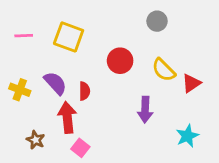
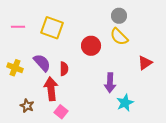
yellow semicircle: (164, 70) -> (119, 37), moved
cyan star: (187, 136) -> (125, 103), moved

